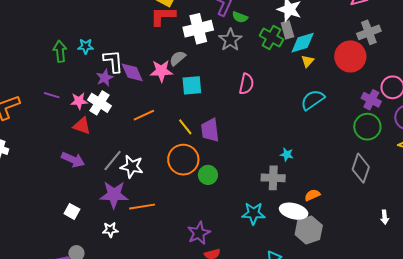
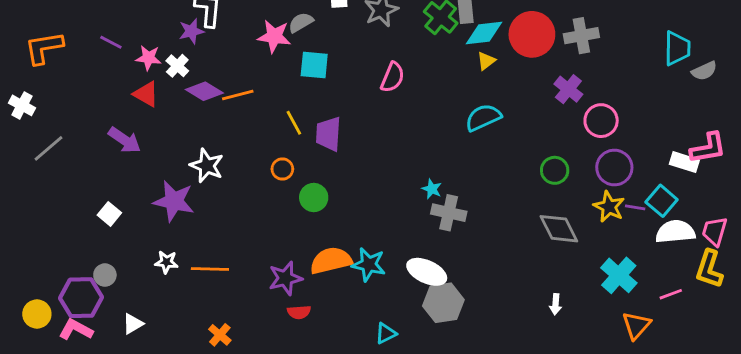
red circle: (350, 56) -> (532, 34), moved
purple diamond: (132, 72) -> (204, 91), moved, turned -45
purple cross: (371, 100) -> (568, 89), moved
white cross: (99, 103) -> (177, 66), size x0.7
green circle: (367, 127) -> (555, 170), size x0.7
orange circle: (183, 160) -> (282, 169), size x0.5
gray line: (113, 161) -> (49, 148), moved
gray diamond: (361, 168) -> (559, 229), moved, turned -56
gray cross: (273, 178) -> (449, 213), moved
orange semicircle: (312, 195) -> (331, 261), moved, size x1.8
orange line: (142, 207) -> (210, 269), moved
white star: (110, 230) -> (166, 262), moved

